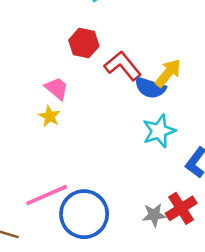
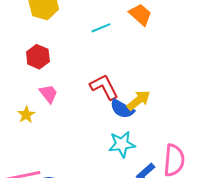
red hexagon: (84, 43) -> (38, 57), moved
yellow star: (50, 116) -> (26, 115), moved

